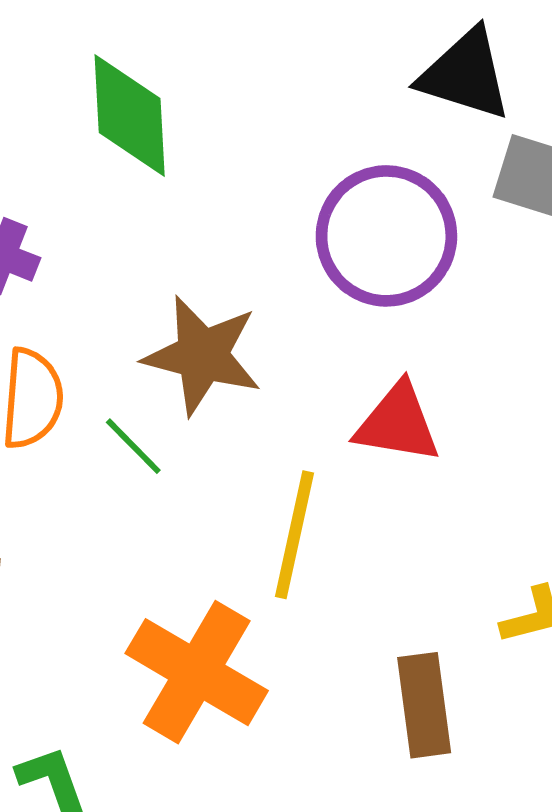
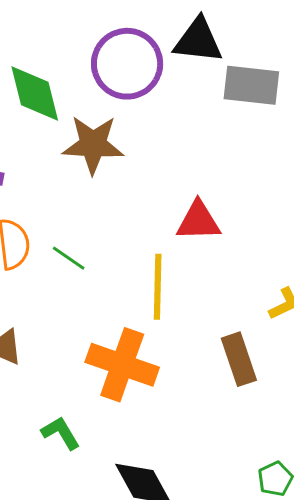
purple circle: (386, 236) -> (127, 64), moved
brown star: (202, 355) -> (93, 145), moved

